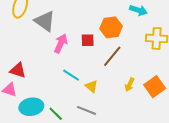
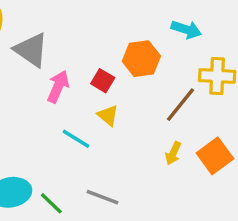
red square: (88, 40) -> (103, 81), turned 32
brown line: (112, 56) -> (180, 105), moved
yellow triangle: (92, 86) -> (108, 115), moved

